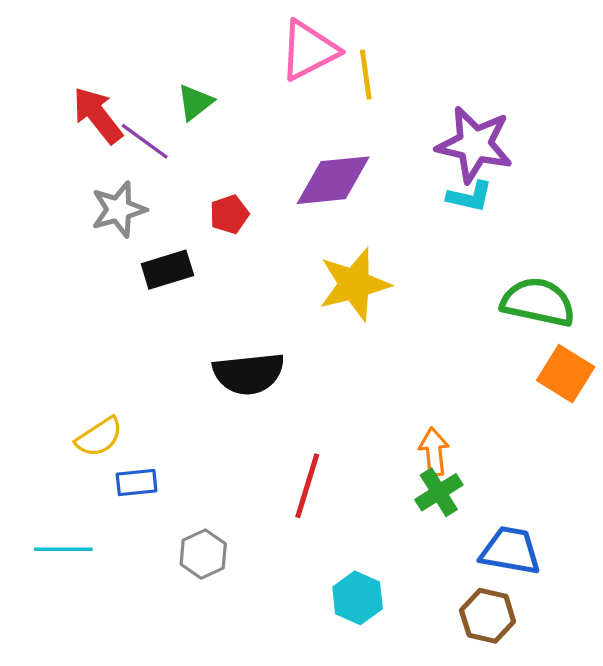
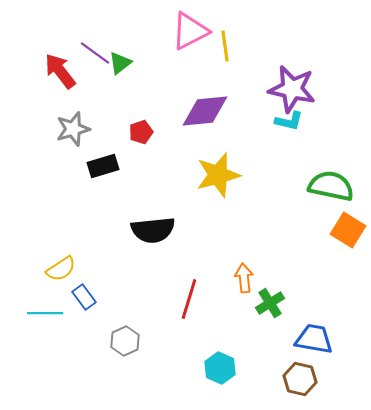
purple line: (145, 141) -> (95, 53), moved
orange arrow: (434, 452) -> (244, 278), moved
blue rectangle: (137, 483) -> (84, 297), turned 60
cyan line: (63, 549) -> (45, 313), moved

